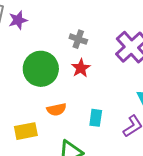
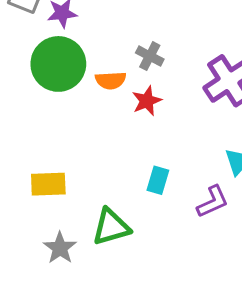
green circle: (41, 69) -> (58, 64), moved
orange semicircle: (56, 109) -> (111, 80), moved

